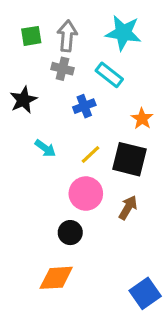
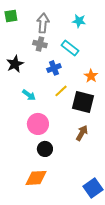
cyan star: (123, 33) -> (79, 21), size x0.6
green square: (31, 36) -> (11, 16), moved
yellow line: (91, 155) -> (61, 91), moved
pink circle: (86, 194) -> (38, 124), moved

